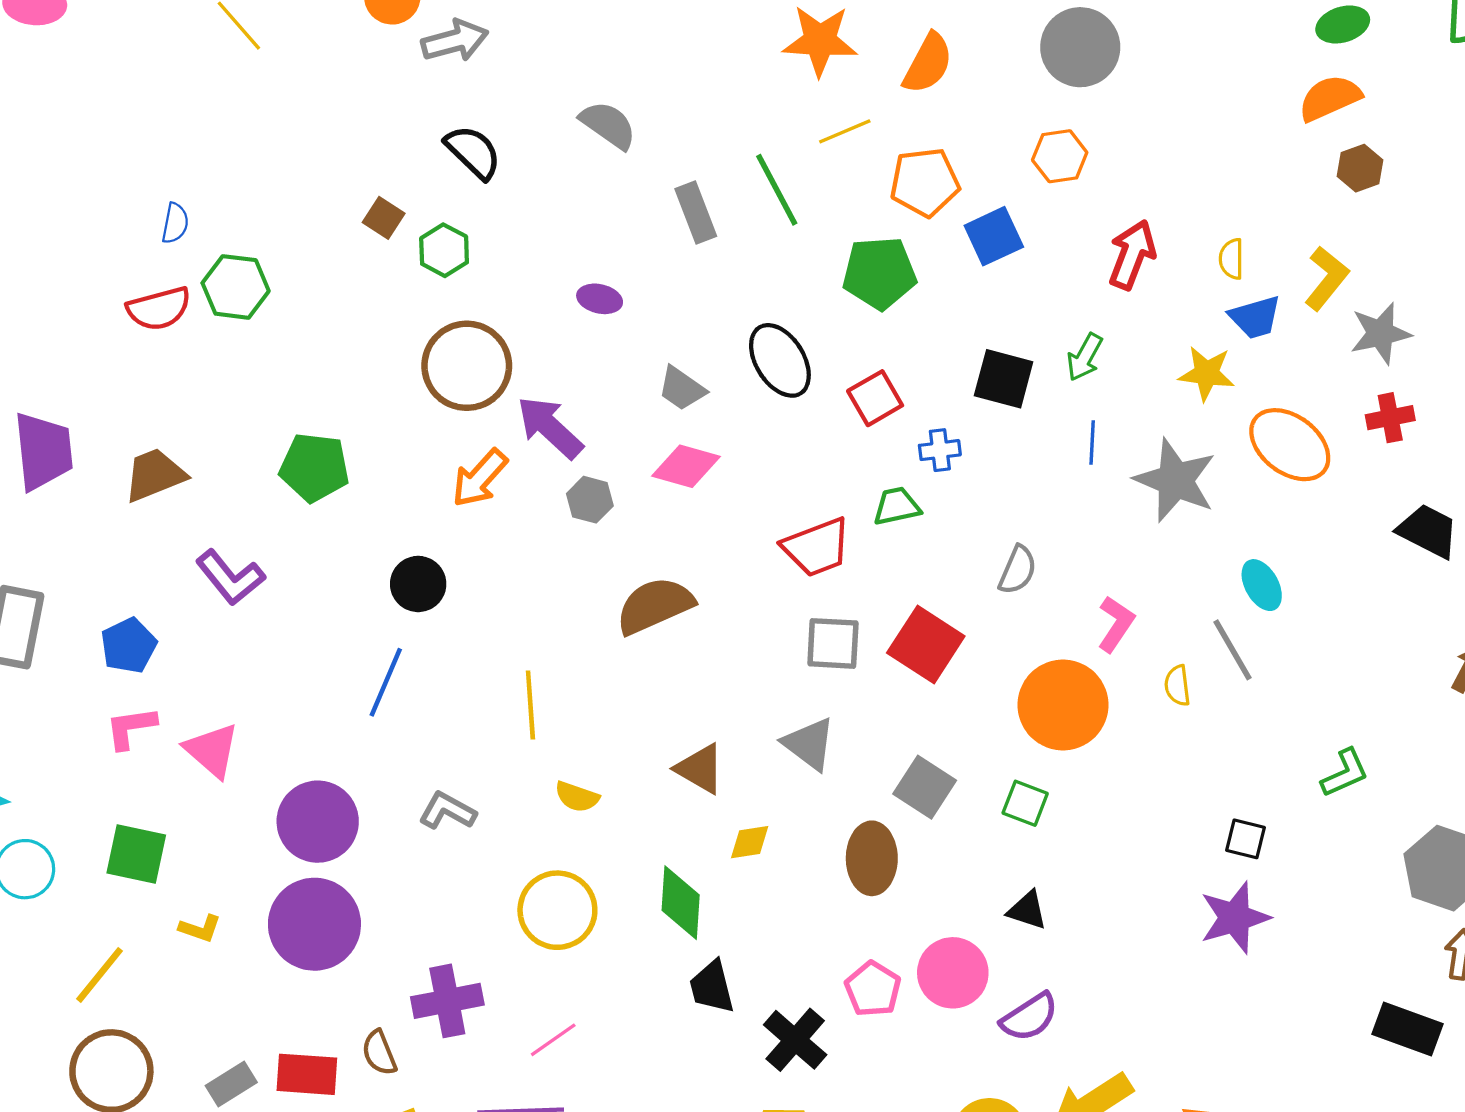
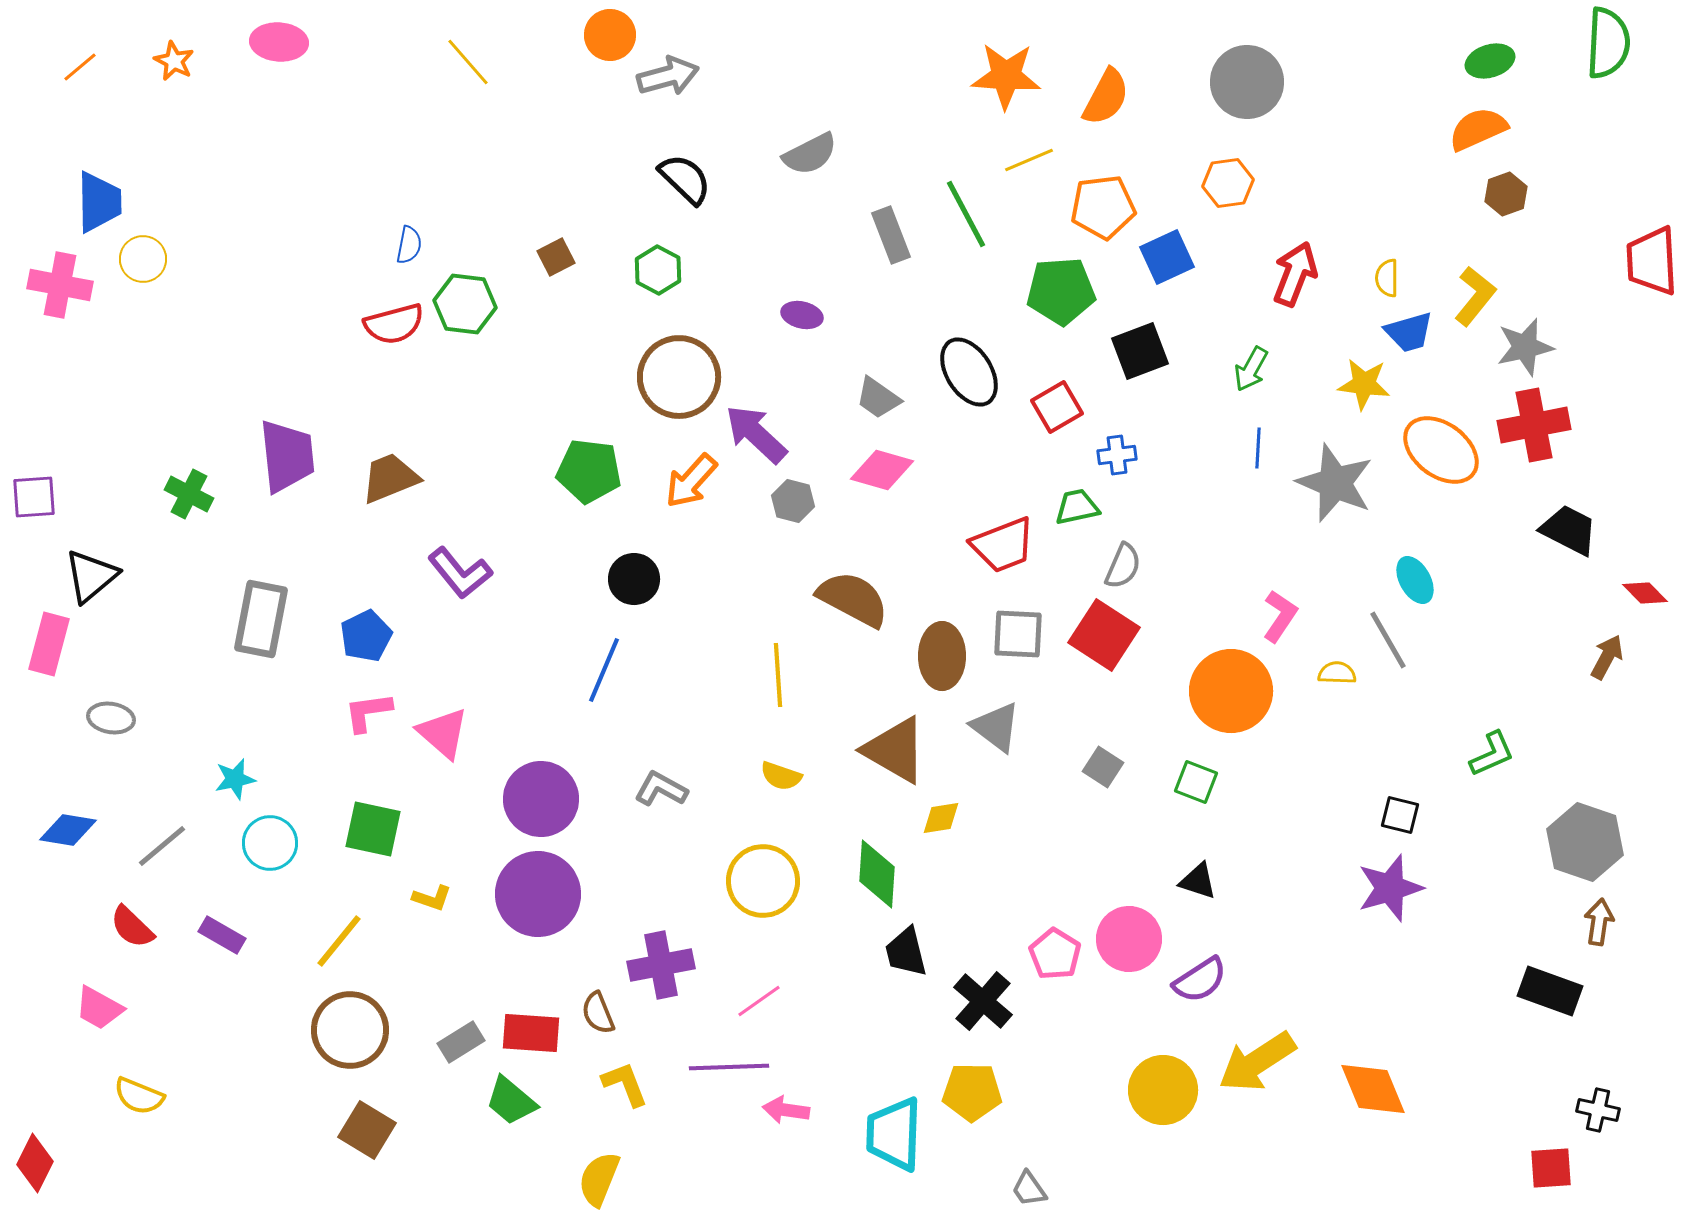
gray semicircle: (608, 125) -> (810, 154), turned 118
brown square: (384, 218) -> (556, 257), moved, turned 30
black square: (1004, 379) -> (1140, 351), moved, turned -36
red cross: (1390, 418) -> (1534, 425), size x1.6
green pentagon: (314, 467) -> (589, 471), moved
gray semicircle: (1018, 570) -> (1123, 566), moved
brown semicircle: (655, 606) -> (853, 599), turned 52
yellow semicircle: (1177, 686) -> (1337, 673), turned 99
yellow line: (530, 705) -> (778, 675), moved
brown triangle: (700, 769) -> (895, 750), size x1.4
gray square: (925, 787) -> (1103, 767), size x0.7
brown ellipse: (872, 858) -> (942, 656), moved

